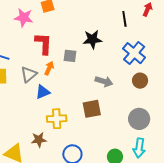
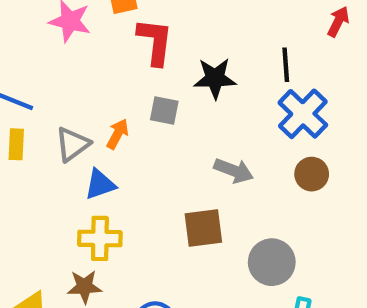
black line: (124, 19) -> (286, 65), moved
red L-shape: (44, 44) -> (155, 42), moved
yellow cross: (57, 119) -> (100, 238), moved
gray circle: (139, 119) -> (272, 262), moved

